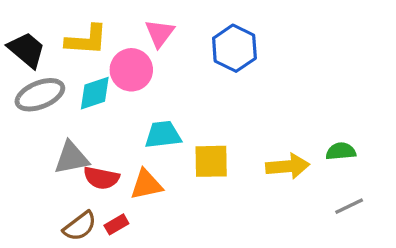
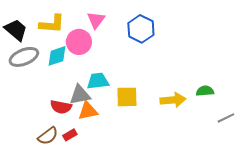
gray triangle: (71, 158) -> (80, 95), moved
gray line: (349, 206) -> (226, 118), moved

